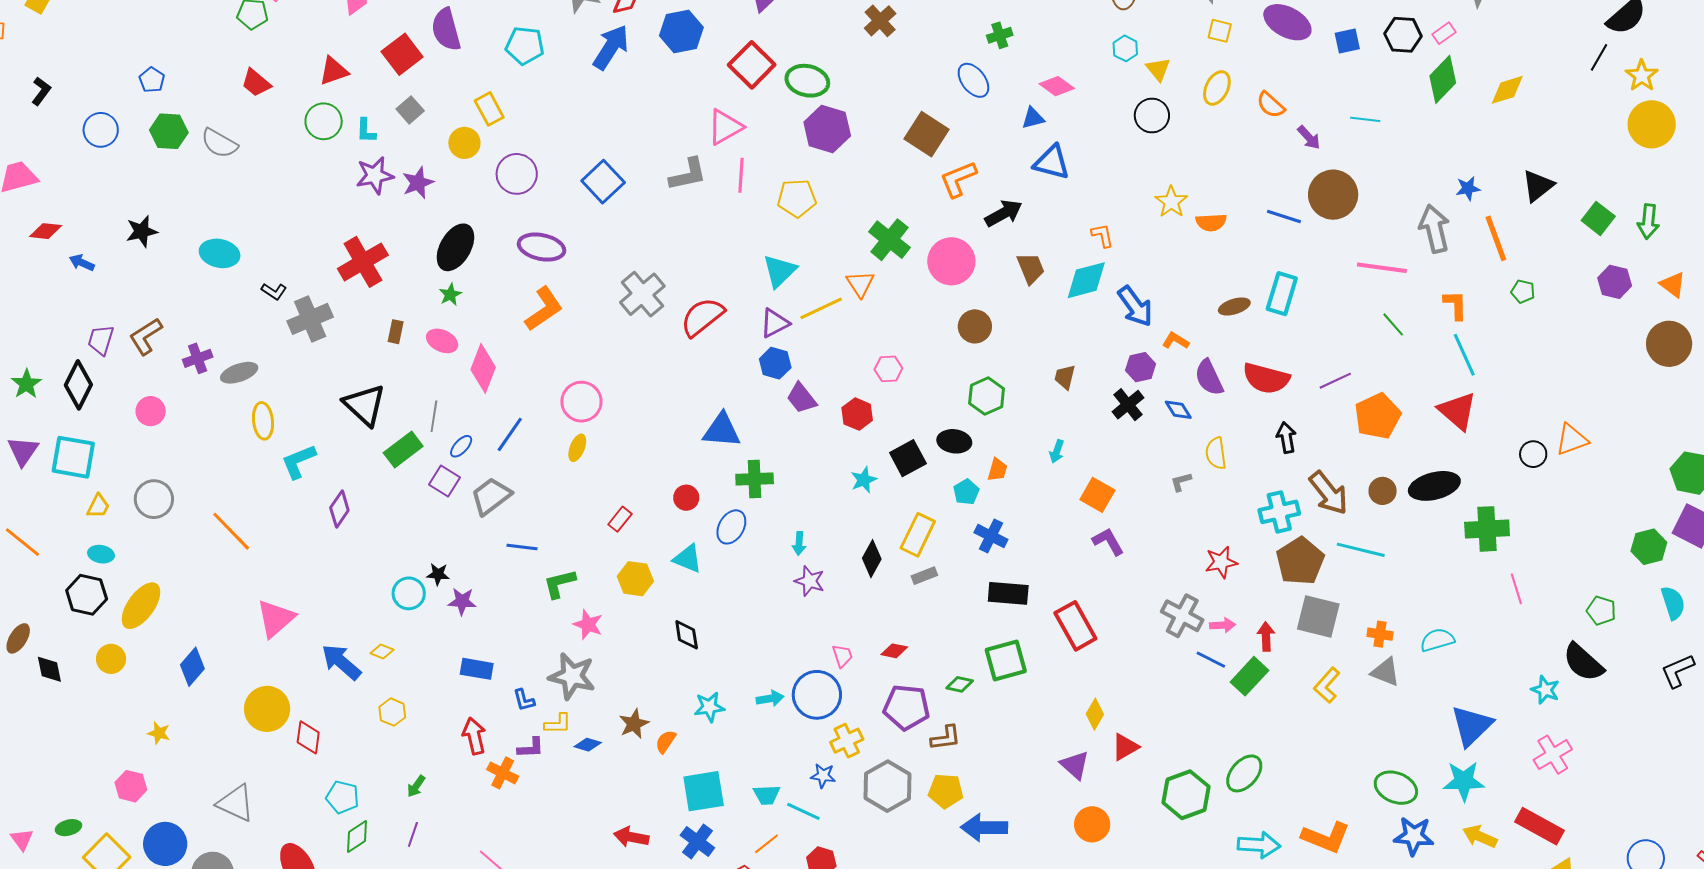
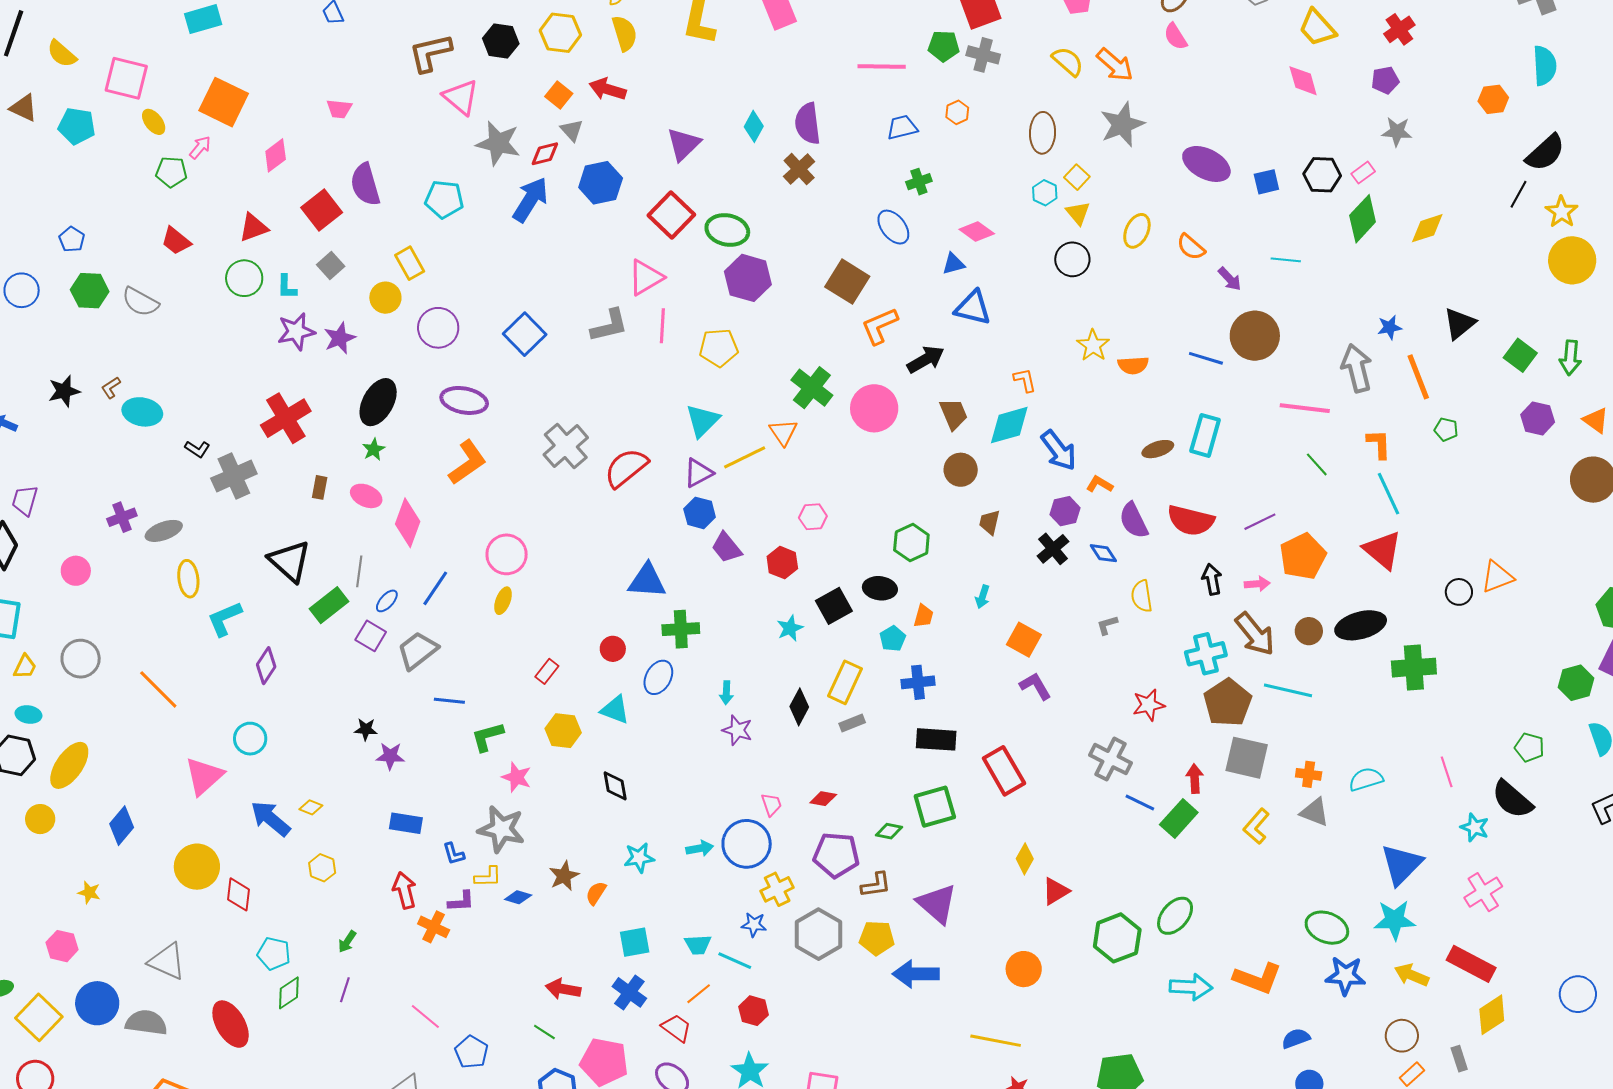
yellow square: (1220, 31) -> (1077, 177), moved, turned 30
brown circle: (975, 326) -> (961, 470), moved
brown L-shape: (146, 336) -> (111, 388), moved, size x0.6
blue cross: (991, 536) -> (918, 682), turned -32
pink line: (1516, 589) -> (1447, 772), moved
cyan circle: (409, 593) -> (250, 739), moved
pink arrow: (1223, 625) -> (1257, 584), moved
purple triangle: (1075, 765) -> (937, 904), moved, size x1.4
cyan square: (704, 791) -> (635, 942), size x0.7

